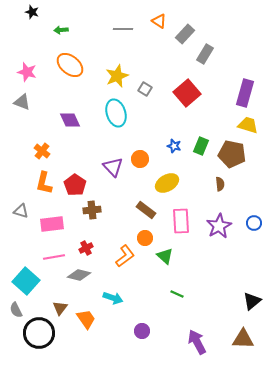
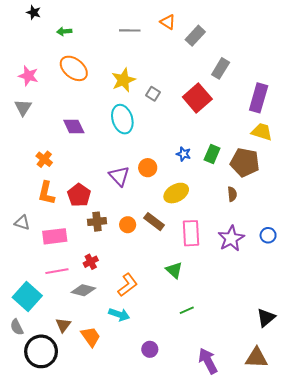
gray rectangle: (205, 54) -> (221, 68), moved
gray triangle: (22, 102) -> (23, 107), turned 42
orange circle: (145, 238) -> (128, 225), moved
orange L-shape: (125, 256) -> (128, 285), moved
green line: (177, 294) -> (187, 310), turned -48

